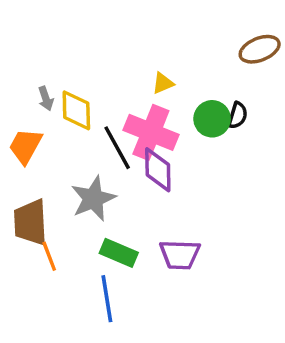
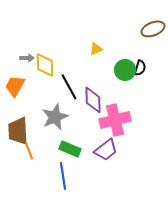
gray arrow: (46, 98) -> (27, 58), turned -72
pink cross: (151, 132) -> (115, 120), moved, turned -36
purple trapezoid: (180, 255) -> (106, 150), turned -40

